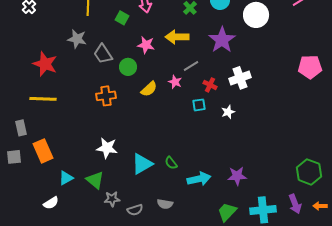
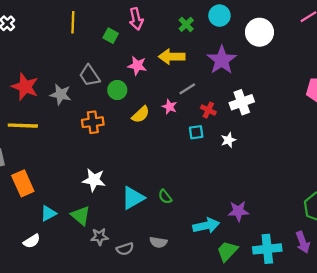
gray star: (77, 39) -> (61, 94), moved
cyan arrow: (199, 179) -> (206, 226), moved

